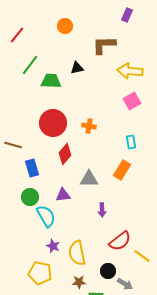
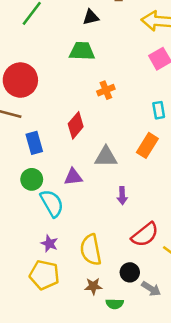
green trapezoid: (51, 81) -> (82, 51), moved
red circle: (53, 123) -> (20, 80), moved
orange cross: (89, 126) -> (106, 90), turned -32
purple star: (53, 246) -> (49, 243), moved

